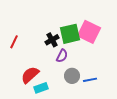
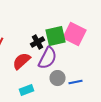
purple semicircle: (62, 56) -> (48, 58), size x1.6
red semicircle: (30, 75) -> (22, 61), moved

